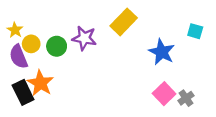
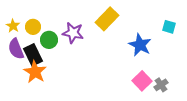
yellow circle: (31, 44) -> (33, 27), moved
black rectangle: (23, 92) -> (33, 55), moved

